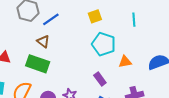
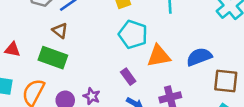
orange triangle: (125, 62) -> (159, 56), size x1.5

